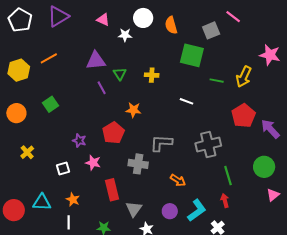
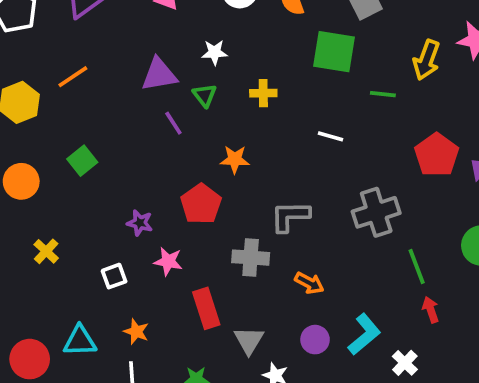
white star: (125, 35) -> (215, 52), moved
yellow arrow: (244, 77) -> (426, 60), moved
orange arrow: (178, 180) -> (309, 283), moved
red arrow: (225, 201) -> (431, 310), moved

